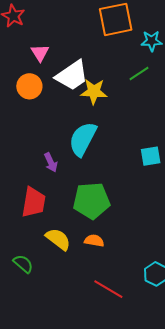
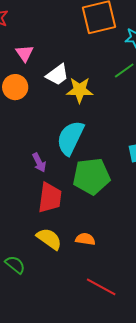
white trapezoid: (72, 75) -> (57, 75), size x0.7
green pentagon: (91, 201) -> (91, 176), moved
red trapezoid: (33, 202) -> (50, 198), moved

